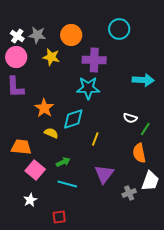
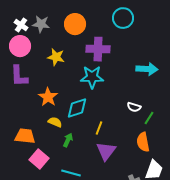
yellow star: (51, 57) -> (56, 57), moved
green arrow: (63, 162) -> (68, 140), moved, turned -40
purple triangle: (104, 174) -> (106, 151), moved

